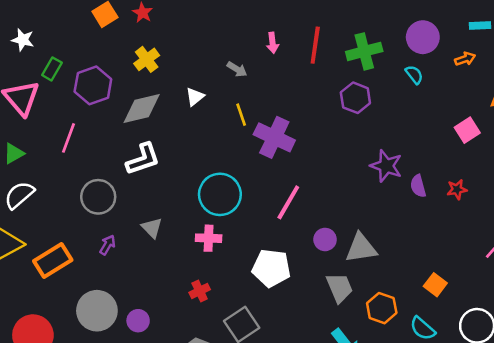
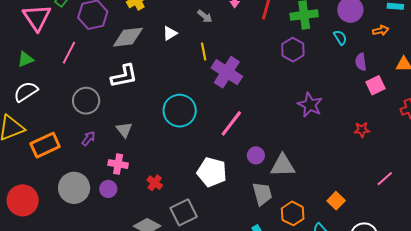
purple semicircle: (418, 186) -> (361, 62), moved
pink cross: (209, 238) -> (118, 164), moved
red cross: (200, 291) -> (155, 183), turned -35
purple circle: (138, 321) -> (108, 189), moved

